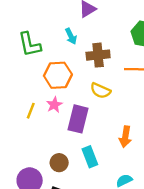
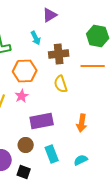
yellow semicircle: (100, 91) -> (61, 84), turned 48
purple rectangle: (78, 119) -> (42, 121), moved, turned 65
cyan rectangle: (90, 157) -> (52, 154), moved

